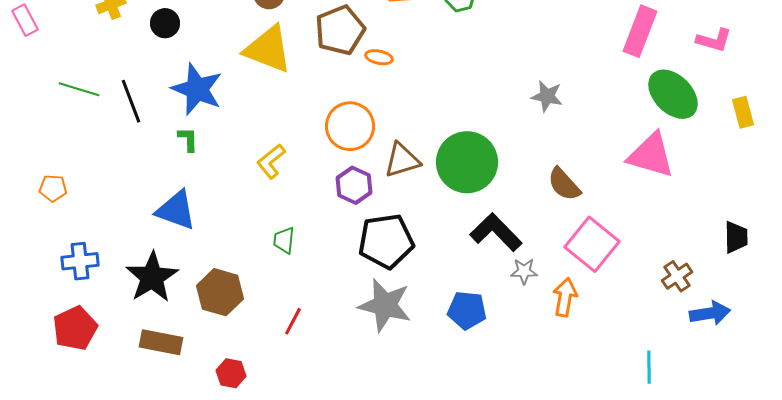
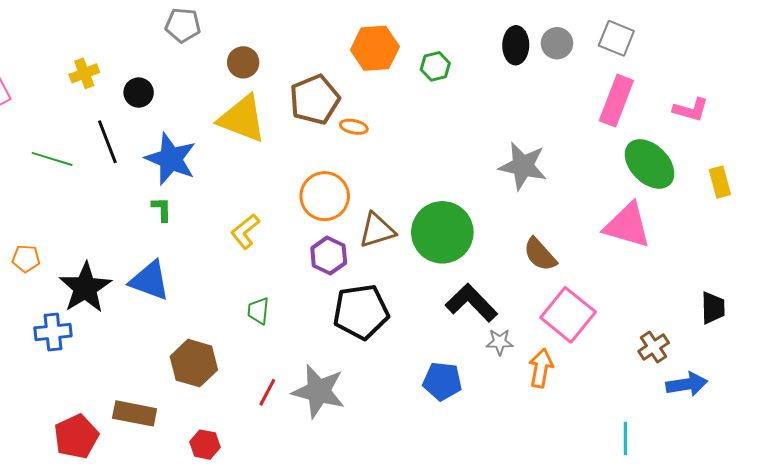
gray star: (547, 96) -> (523, 166), size x1.5
black line: (131, 101) -> (107, 142), moved
black star: (152, 277) -> (85, 288), moved
gray star: (385, 305) -> (319, 391), moved
red pentagon: (75, 328) -> (76, 437), moved

